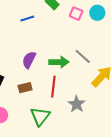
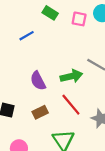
purple semicircle: (29, 60) -> (38, 81), turned -42
red line: (53, 87) -> (71, 105), turned -35

